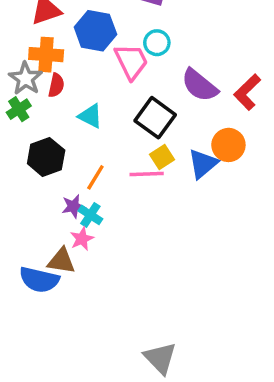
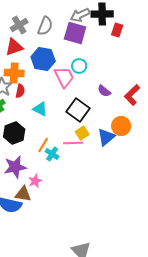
purple semicircle: (199, 85) -> (104, 91), size x0.6
purple star: (73, 206) -> (15, 167), moved, size x1.6
cyan cross: (90, 215) -> (52, 154), moved

